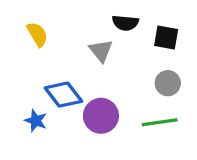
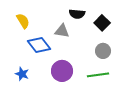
black square: (166, 38) -> (102, 23), turned 35
gray triangle: (101, 51) -> (62, 31), turned -42
blue diamond: (63, 95) -> (39, 45), moved

